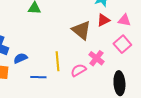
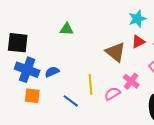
blue semicircle: (20, 58) -> (52, 72), moved
blue line: (38, 77) -> (71, 101), turned 35

